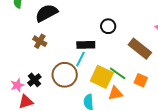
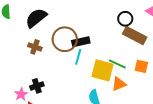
black circle: (108, 26) -> (125, 19), moved
brown circle: (65, 75) -> (65, 39), moved
black cross: (34, 80) -> (37, 86), turned 32

